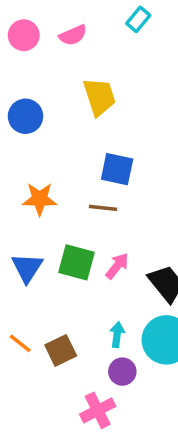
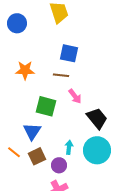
pink arrow: (117, 266) -> (75, 96), moved, turned 105
blue triangle: (27, 268) -> (32, 131), moved
purple circle: (122, 372) -> (59, 165), moved

